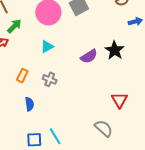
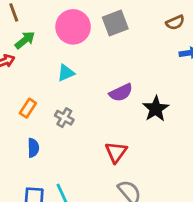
black star: (115, 50) -> (156, 109), moved
red triangle: (119, 100) -> (116, 152), moved

